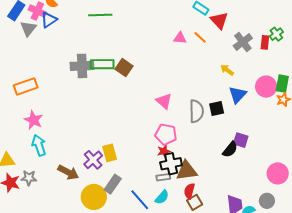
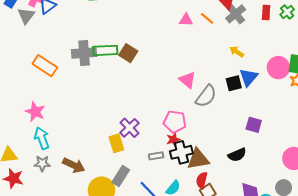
gray cross: (243, 42) -> (236, 14), moved
red rectangle: (265, 42) -> (266, 13), moved
orange rectangle: (26, 86) -> (45, 66), moved, turned 55
pink triangle: (164, 101) -> (188, 80), moved
black square: (217, 108) -> (234, 83), moved
gray semicircle: (196, 111) -> (206, 96), turned 40
black semicircle: (230, 149) -> (237, 155), moved, turned 30
purple cross: (93, 160) -> (129, 128), moved
gray rectangle: (163, 177) -> (156, 156), moved
gray star: (29, 178) -> (42, 163), moved

